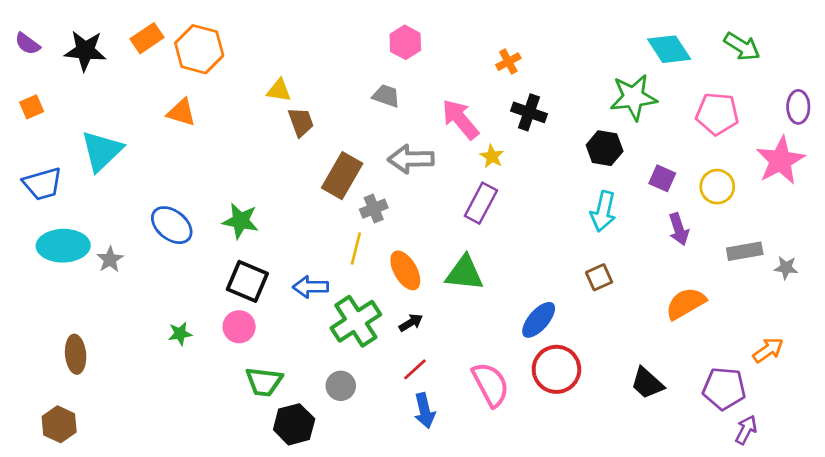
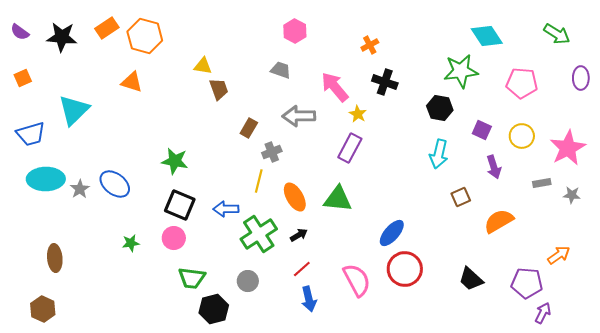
green arrow: (742, 46) -> (557, 34), moved
pink star: (780, 160) -> (568, 148), moved
brown rectangle: (342, 176) -> (249, 128), size x0.6
blue ellipse: (172, 225) -> (115, 184), moved
gray rectangle: (745, 251) -> (542, 183), size x0.7
brown square: (599, 277) -> (461, 197), moved

